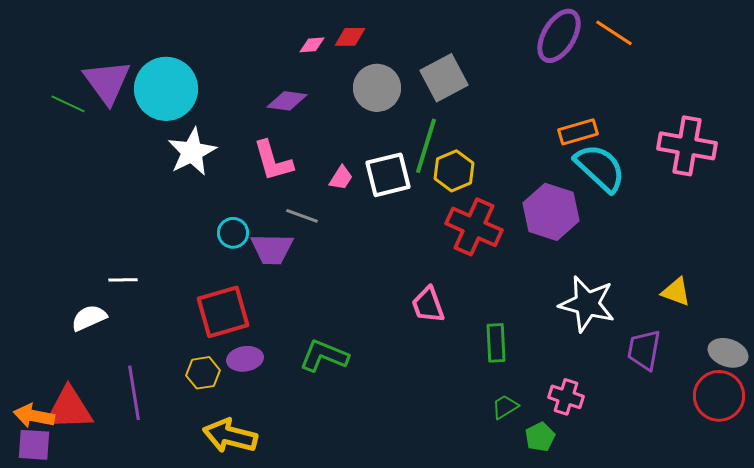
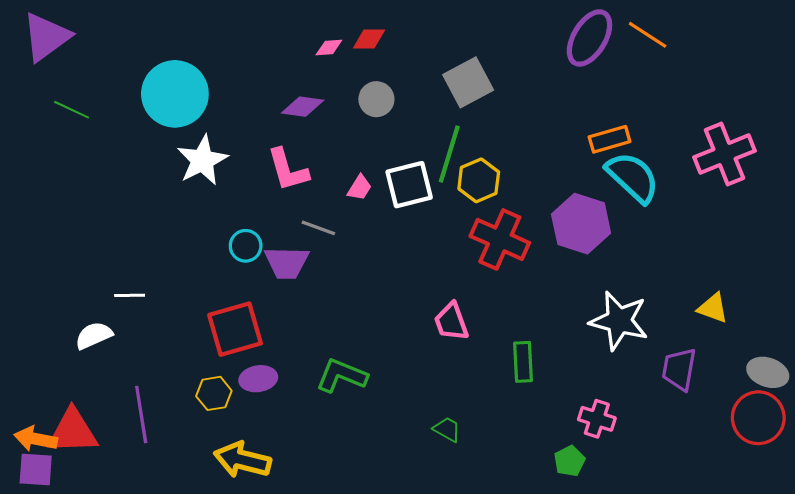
purple triangle: (107, 82) -> (46, 37), moved, turned 30
gray circle: (377, 88) -> (376, 99), moved, size x0.7
pink cross: (687, 146) -> (725, 154), turned -32
green trapezoid: (505, 407) -> (447, 429), moved, turned 60

